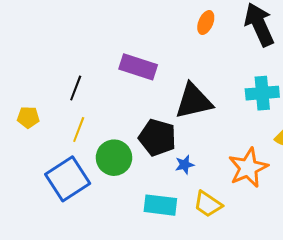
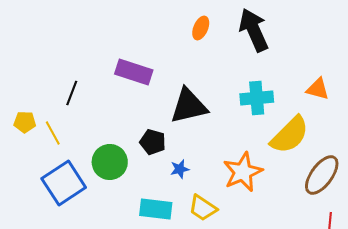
yellow line: (79, 129) -> (53, 133), moved, turned -50
black pentagon: (157, 137) -> (153, 142), size x0.7

